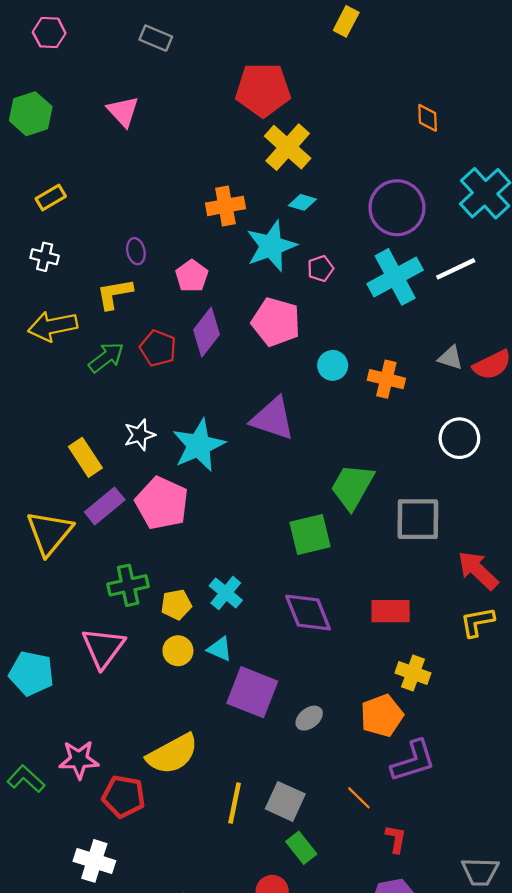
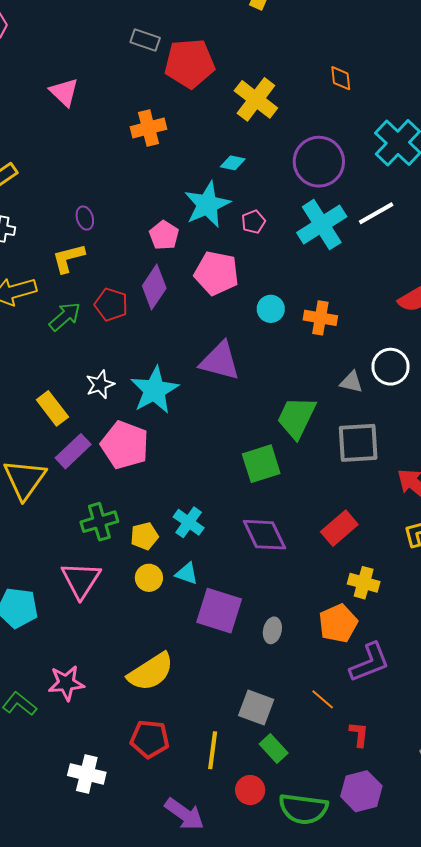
gray rectangle: (156, 38) -> (145, 40), moved
yellow cross: (288, 147) -> (256, 99), moved
orange cross: (225, 206) -> (148, 128), moved
pink pentagon: (192, 276) -> (164, 235), moved
gray triangle: (450, 358) -> (351, 382), moved
red rectangle: (391, 611) -> (339, 528), turned -36
gray ellipse: (309, 718) -> (272, 630), turned -35
red pentagon: (124, 796) -> (150, 739), moved
yellow line: (235, 803) -> (213, 750), moved

